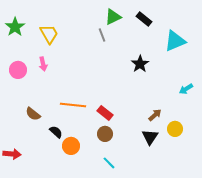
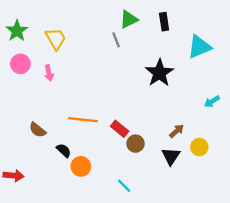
black rectangle: (144, 19) -> (164, 22), turned 42
black star: (140, 64) -> (159, 73), size x1.4
pink circle: (18, 70) -> (20, 64), moved
brown circle: (105, 134) -> (136, 144), moved

